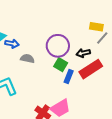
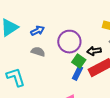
blue arrow: (12, 44) -> (38, 31), moved, turned -40
green square: (61, 65) -> (79, 61), moved

